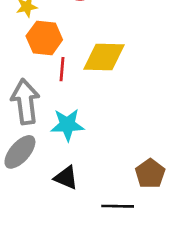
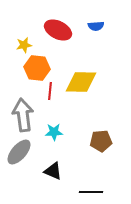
cyan star: (67, 125) -> (54, 132), size x0.7
brown pentagon: (150, 174) -> (101, 141), moved, turned 30

